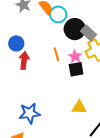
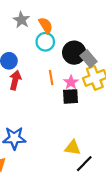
cyan circle: (58, 14) -> (45, 42), moved
yellow triangle: (79, 107) -> (73, 148), moved

